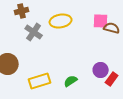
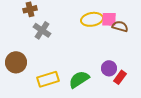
yellow ellipse: (61, 21) -> (92, 19), moved
green semicircle: (71, 81) -> (79, 79), size x1.5

